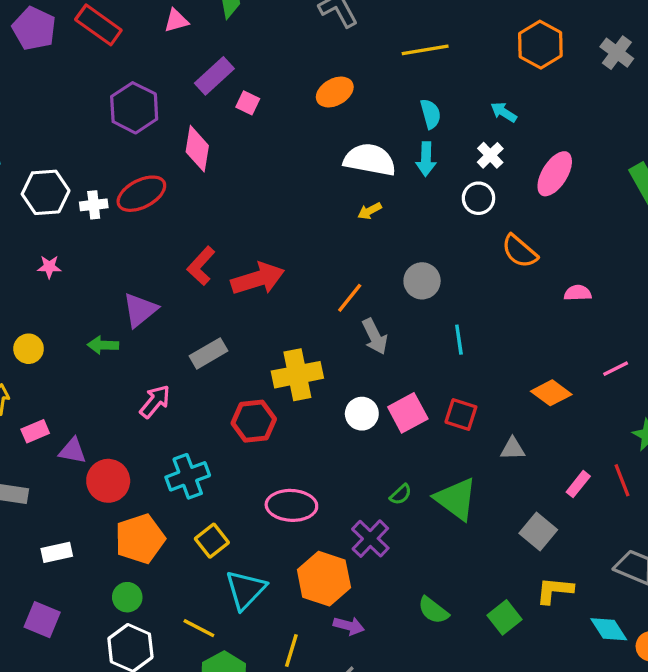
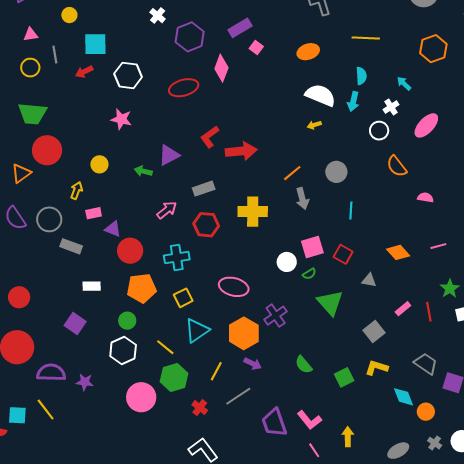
white cross: (94, 205) -> (158, 16), moved, turned 35
pink star: (49, 267) -> (121, 119), size x1.5
white circle: (362, 414) -> (287, 262), moved
red hexagon: (254, 421) -> (206, 225), moved
green semicircle: (401, 494) -> (309, 274), moved

